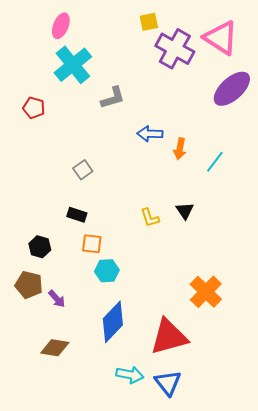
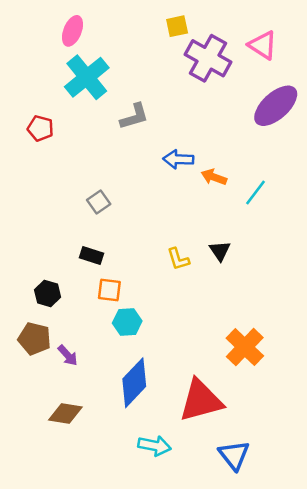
pink triangle: (221, 38) -> (263, 45), size x0.7
orange arrow: (180, 149) -> (214, 177), turned 100
blue triangle: (168, 383) -> (234, 455), moved

